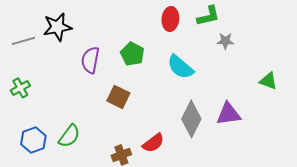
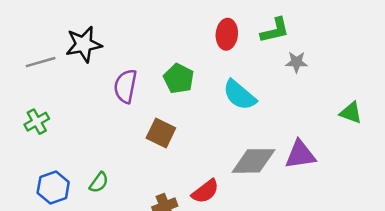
gray diamond: (191, 119) -> (253, 161), turned 63
green semicircle: (69, 136) -> (99, 182), size x0.7

